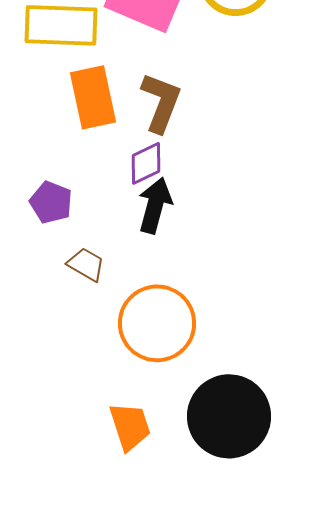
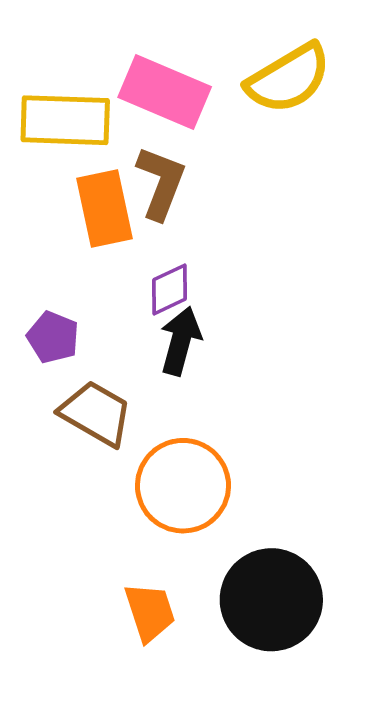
brown L-shape: (161, 102) -> (161, 183), moved
brown trapezoid: (86, 264) -> (96, 413), size x1.6

